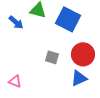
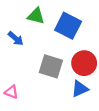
blue arrow: (16, 22) -> (16, 39), moved
gray square: (52, 57) -> (51, 66), size x1.6

